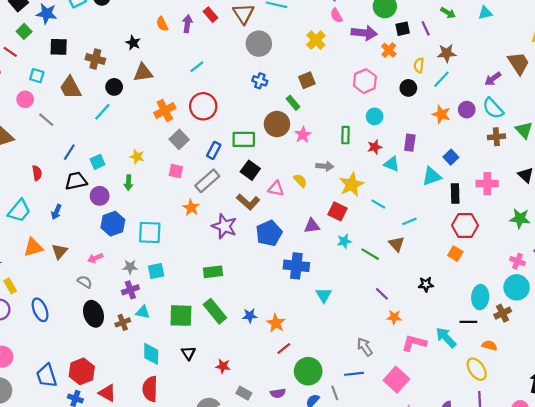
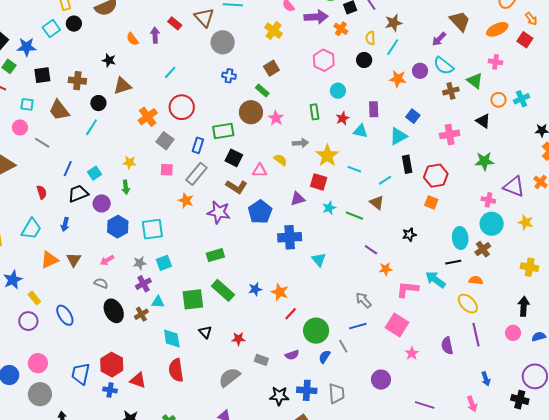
black rectangle: (455, 193) -> (407, 164), moved
blue trapezoid: (47, 376) -> (81, 374), turned 40

